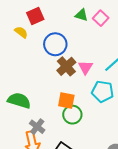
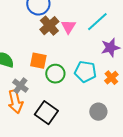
cyan pentagon: (103, 92) -> (85, 72), moved
orange square: (66, 101) -> (38, 61), moved

